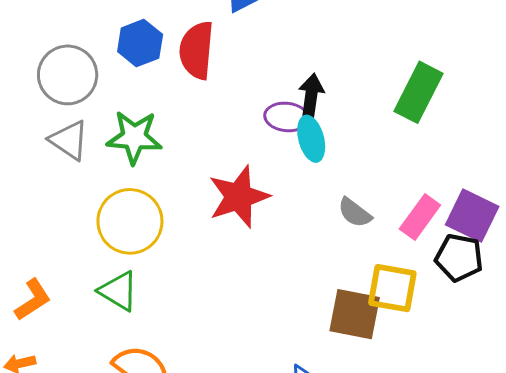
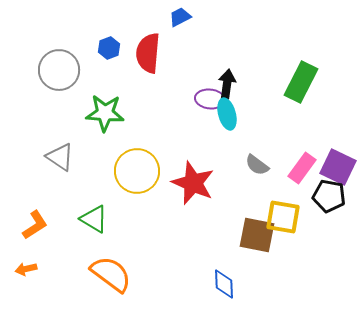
blue hexagon: (140, 43) -> (109, 48), size x0.7
gray triangle: (69, 140) -> (60, 157), moved
red star: (239, 197) -> (193, 183), moved, turned -30
yellow circle: (130, 221) -> (137, 171), moved

